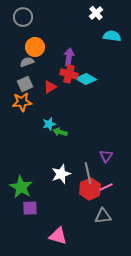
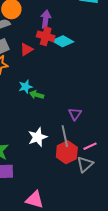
purple triangle: (106, 156) -> (75, 114), moved
pink line: (106, 187) -> (90, 146), moved
gray triangle: (103, 216) -> (85, 164), moved, turned -36

